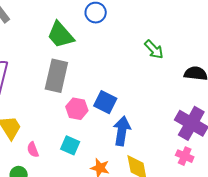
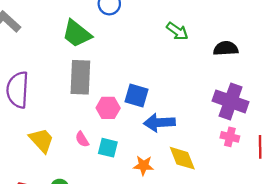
blue arrow: (122, 131) -> (159, 123), turned -92
pink semicircle: (33, 150) -> (82, 139), moved

